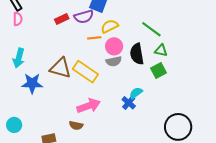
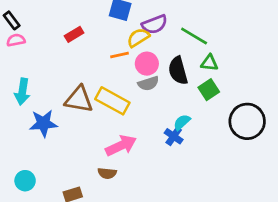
purple semicircle: (84, 17) -> (155, 24), moved
pink semicircle: (18, 19) -> (16, 40), turned -96
black circle: (178, 127) -> (247, 121), moved

